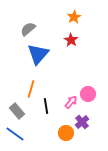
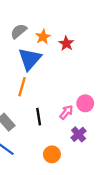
orange star: (74, 17) -> (43, 37), moved
orange line: (31, 89) -> (22, 87), moved
orange circle: (66, 133) -> (52, 154), moved

